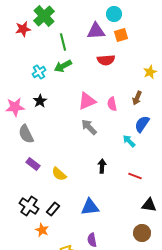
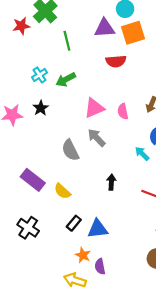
orange square: (121, 35) -> (133, 33), size x1.5
green arrow: (63, 66) -> (66, 80), moved
gray semicircle: (26, 134) -> (70, 150), moved
purple rectangle: (33, 164) -> (33, 180), size x1.5
black rectangle: (53, 209) -> (74, 223), moved
orange star: (42, 230) -> (83, 255), moved

